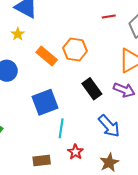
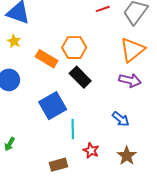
black rectangle: (92, 89) -> (80, 77), moved
blue arrow: (109, 126) -> (121, 119), size x0.7

